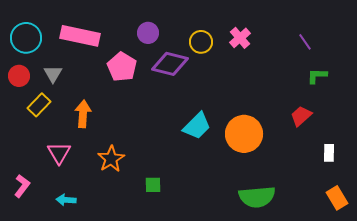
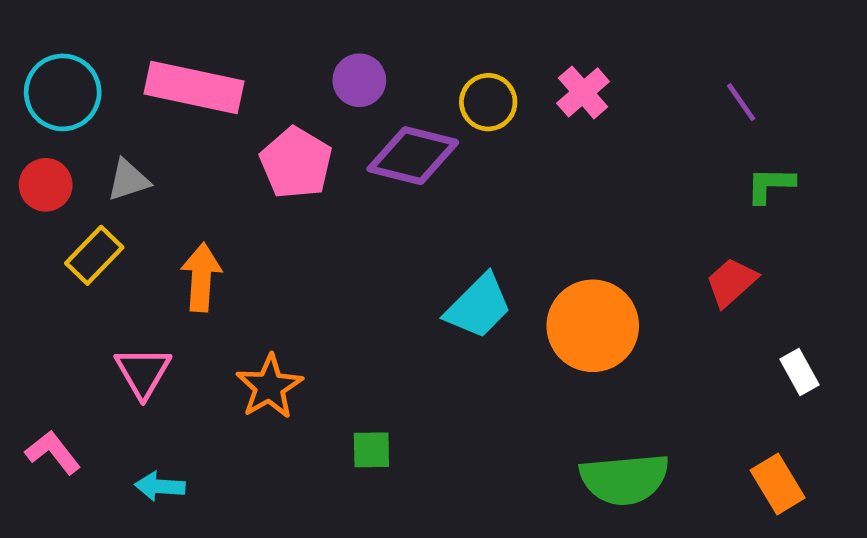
gray triangle: (53, 74) -> (128, 180), turned 42
white rectangle: (329, 153) -> (799, 372), turned -30
pink L-shape: (22, 186) -> (53, 452), turned -75
orange rectangle: (337, 198) -> (778, 484), moved

